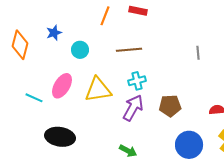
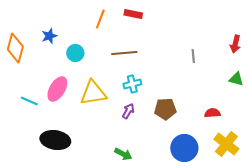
purple arrow: (133, 108) -> (128, 111), size x0.6

